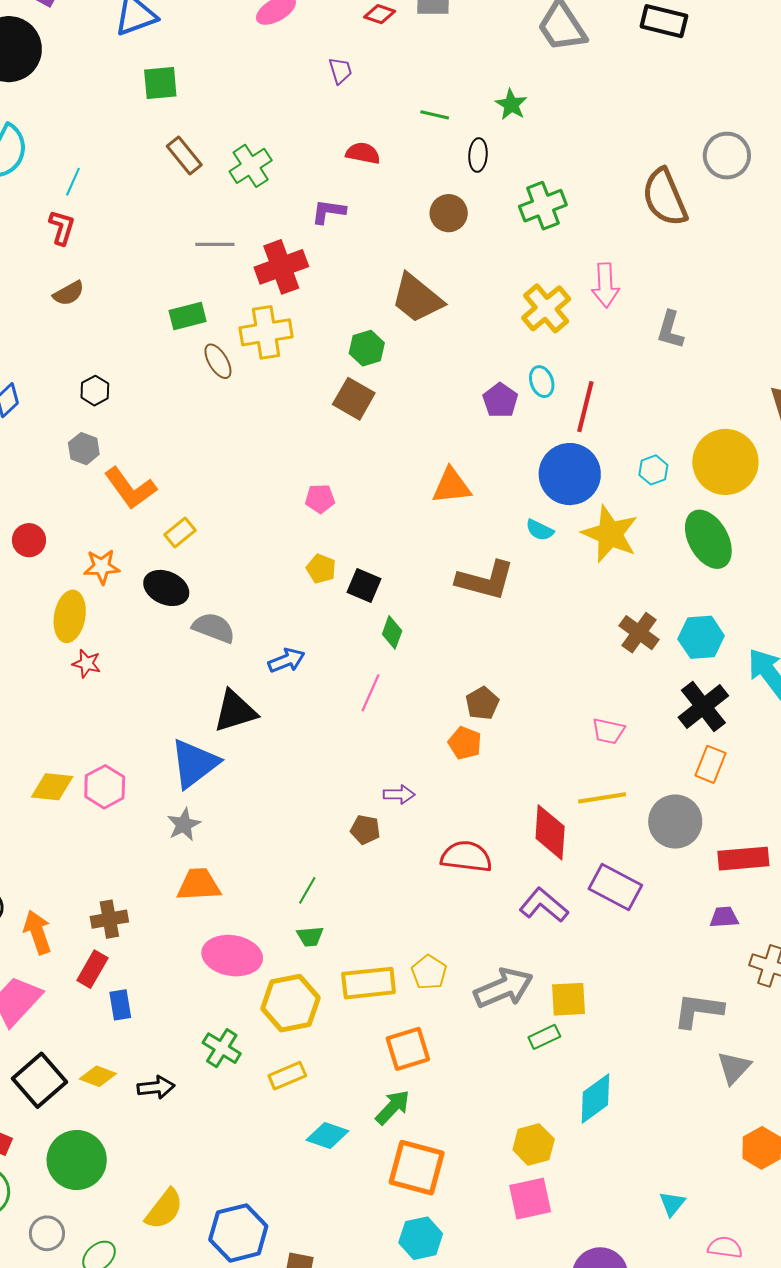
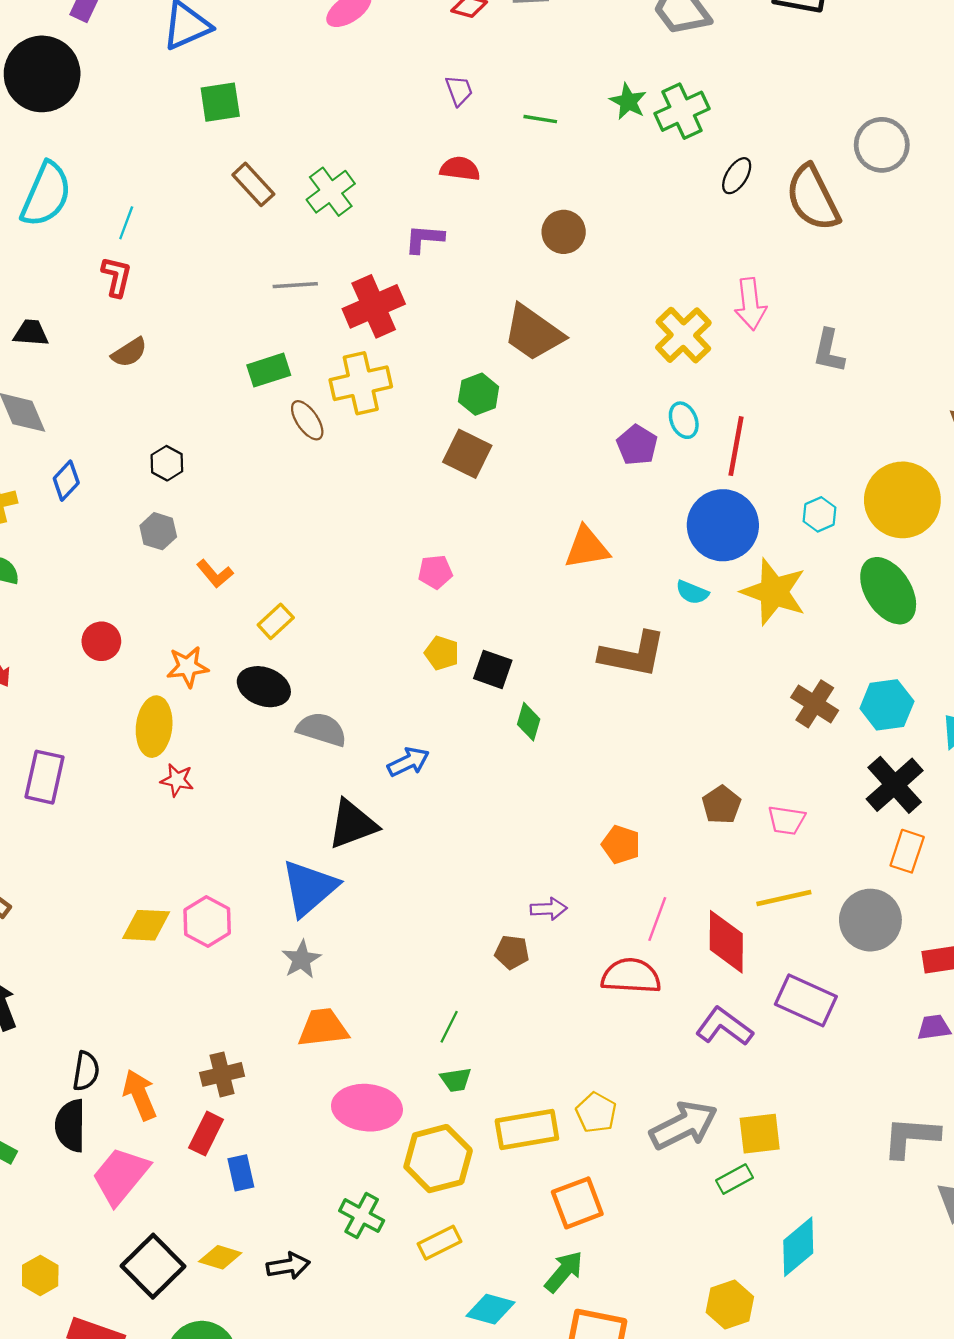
purple trapezoid: (340, 71) -> (459, 90), moved
black ellipse: (478, 155) -> (737, 176), moved, turned 32
green cross: (543, 206) -> (682, 111), moved
orange L-shape: (130, 488) -> (215, 574), size x0.6
pink line: (370, 693) -> (657, 919), moved
brown pentagon: (482, 703) -> (721, 805), moved

